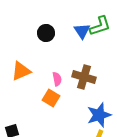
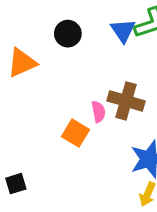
orange triangle: (21, 71) -> (22, 63), moved
pink semicircle: (57, 79) -> (98, 112), moved

